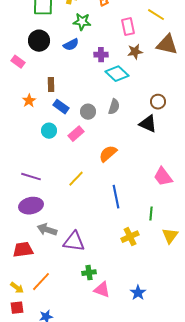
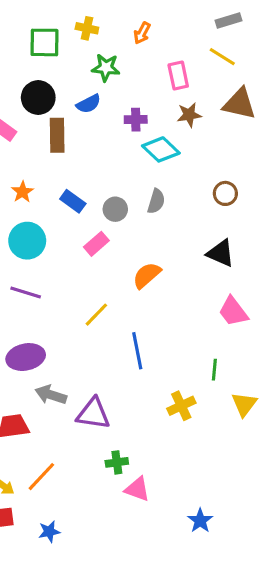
brown rectangle: (51, 85) -> (57, 135), moved, size x1.5
black triangle: (148, 124) -> (221, 253), moved
cyan circle: (49, 131) -> (27, 241), moved, size x1.5
purple line: (31, 177) -> (26, 293), moved
blue line: (116, 197) -> (137, 351), moved
blue star: (138, 293) -> (200, 521), moved

